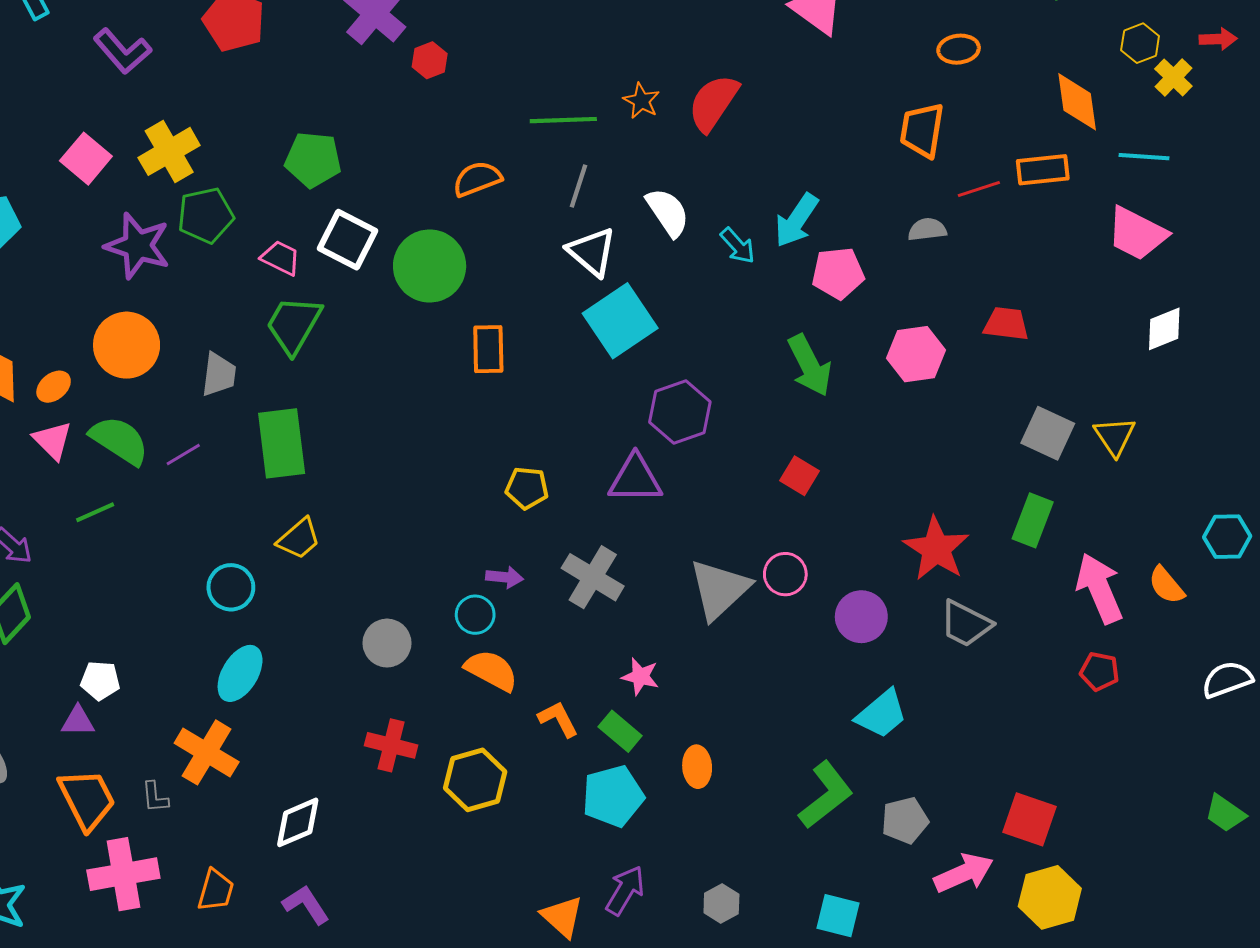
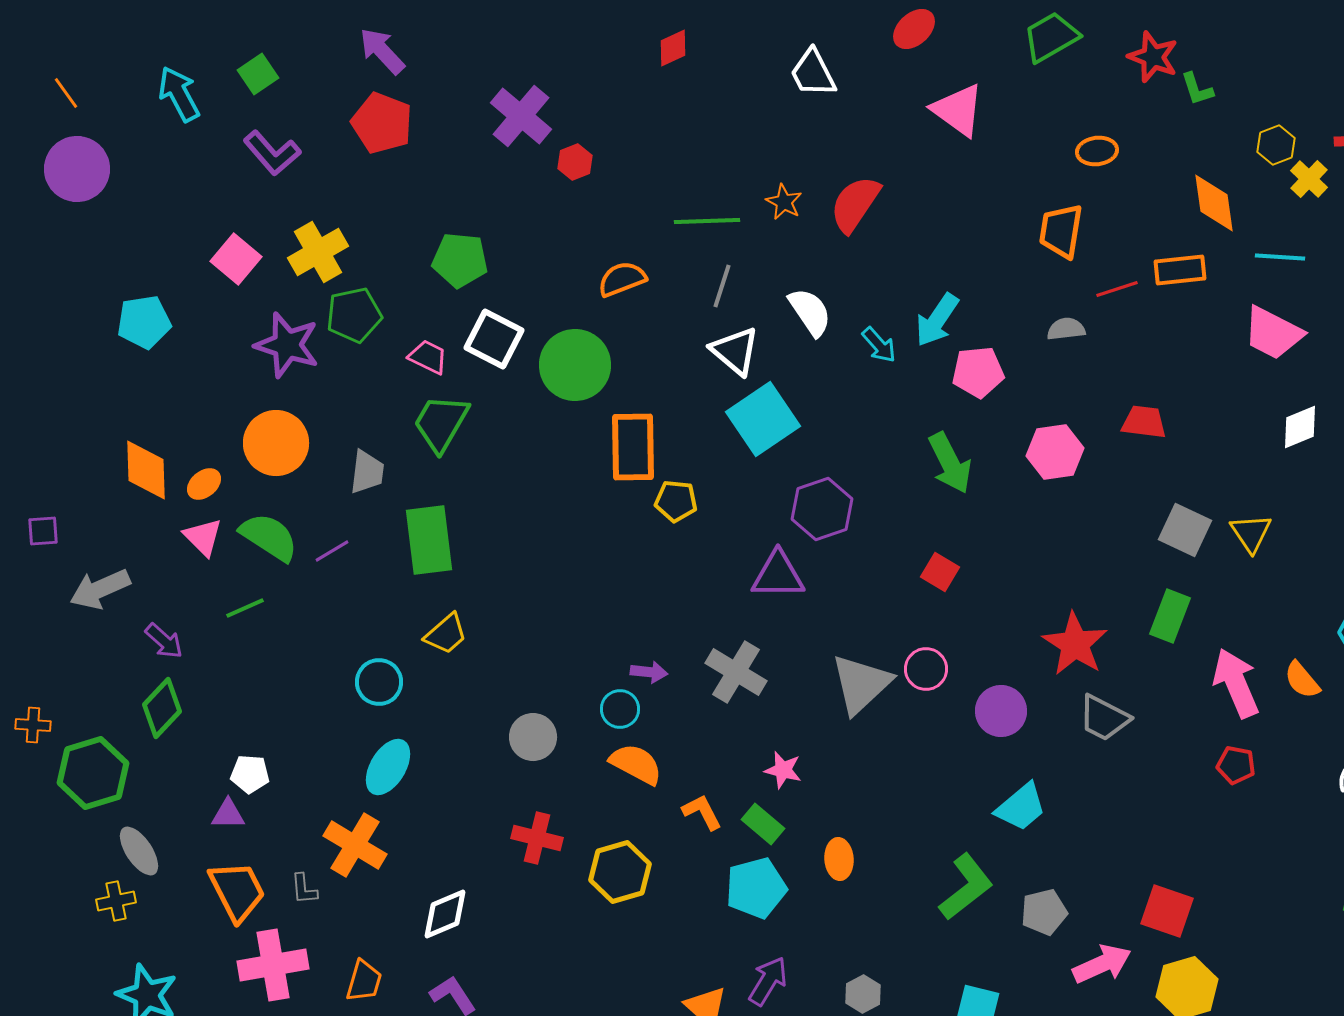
orange rectangle: (488, 349) -> (633, 447), size x1.4
yellow pentagon: (527, 488) -> (676, 501), moved

